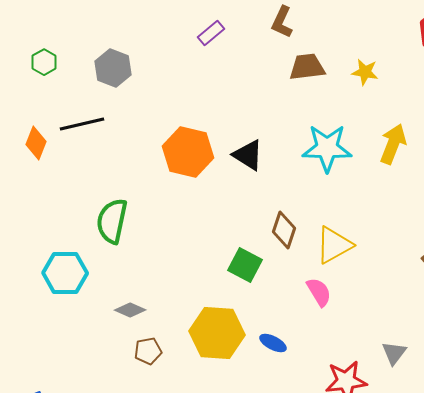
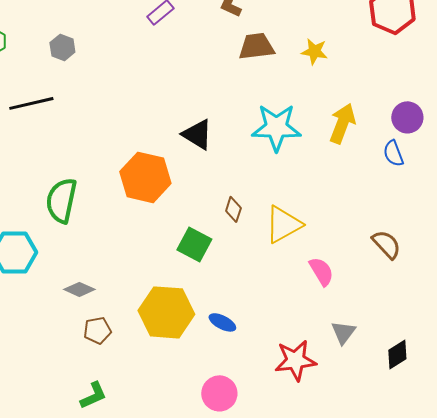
gray hexagon: (113, 68) -> (62, 47), size x0.7
orange hexagon: (188, 152) -> (145, 177), moved
brown diamond: (284, 230) -> (233, 209), size x0.7
pink semicircle: (319, 292) -> (321, 271), moved

